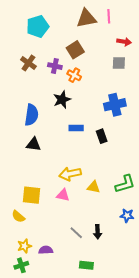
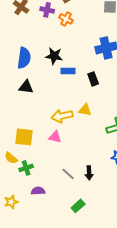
black star: (62, 100) -> (54, 56), moved, turned 30
yellow triangle: (94, 187) -> (85, 110), moved
yellow star: (24, 246) -> (11, 202), moved
green cross: (21, 265) -> (26, 168), moved
green rectangle: (86, 265) -> (78, 206), turned -48

